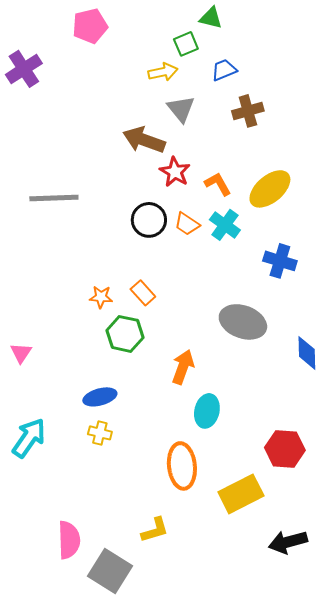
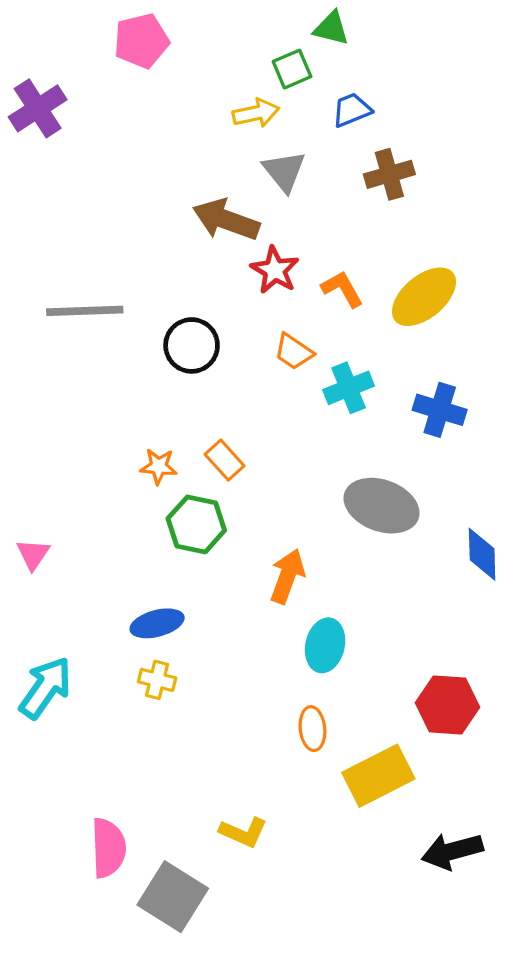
black circle: (149, 220) -> (192, 345), moved
cyan cross: (225, 225) -> (349, 388), moved, turned 32
orange ellipse: (182, 466) -> (312, 729), moved, size x0.6
yellow L-shape: (155, 530) -> (243, 832), turned 40

